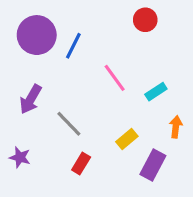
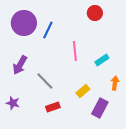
pink line: (115, 78) -> (75, 51), turned 30
red rectangle: (81, 163) -> (53, 107), turned 40

